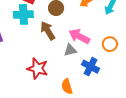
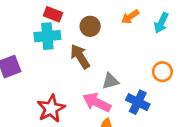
pink arrow: (79, 36) -> (97, 102), moved
red star: (38, 69) -> (51, 109), moved, turned 30

